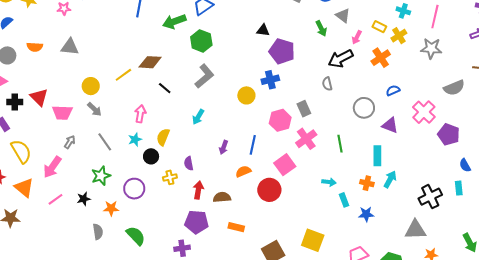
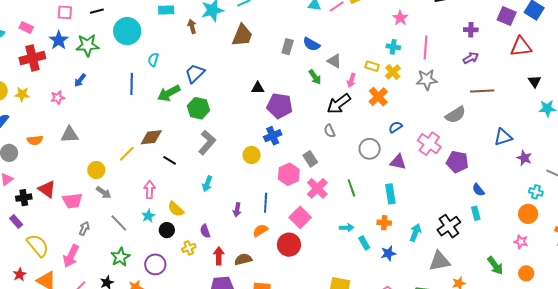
yellow semicircle: (163, 137) -> (176, 209), turned -60
cyan arrow: (390, 179) -> (415, 233), moved

